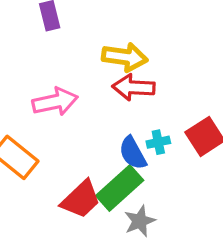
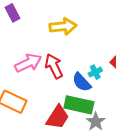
red arrow: (134, 87) -> (54, 66), moved, turned 75
green rectangle: (120, 188) -> (79, 105), turned 68

